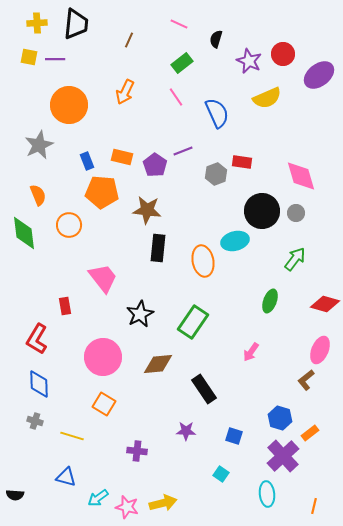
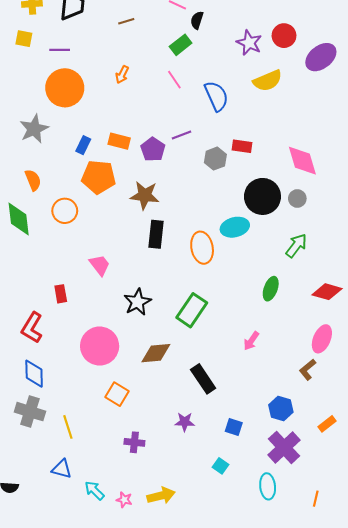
black semicircle: (216, 39) -> (197, 20), moved
brown line: (129, 40) -> (126, 21), turned 49
purple line: (55, 59) -> (60, 50), moved
orange arrow: (125, 92) -> (122, 75), size x0.7
blue rectangle: (87, 161) -> (83, 145), turned 48
pink trapezoid: (103, 278) -> (100, 265), size x0.7
orange square: (104, 404) -> (117, 394), moved
gray cross: (35, 421) -> (30, 412), size x1.8
orange rectangle: (310, 433) -> (327, 424), moved
yellow line: (72, 436) -> (68, 427), turned 55
cyan arrow: (98, 498) -> (94, 490), turned 80
pink star: (127, 507) -> (124, 500), size x0.7

